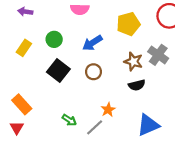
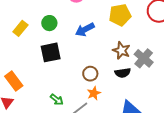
gray cross: (158, 55) -> (144, 58), moved
black square: (58, 70) -> (51, 52), turned 35
brown circle: (93, 72) -> (90, 74), moved

